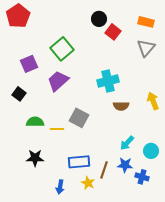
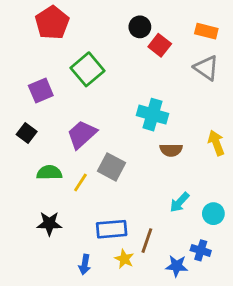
red pentagon: (18, 16) -> (52, 23), moved
gray triangle: (146, 48) -> (206, 68), turned -36
purple trapezoid: (58, 81) -> (82, 134), moved
cyan cross: (108, 81) -> (153, 115), turned 30
yellow line: (57, 129) -> (80, 182), turned -56
blue star: (125, 165) -> (177, 266), moved

